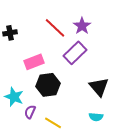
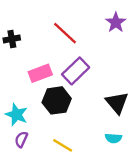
purple star: (82, 26) -> (116, 22), moved
purple rectangle: (75, 53) -> (76, 71), moved
purple semicircle: (30, 112) -> (21, 139), moved

